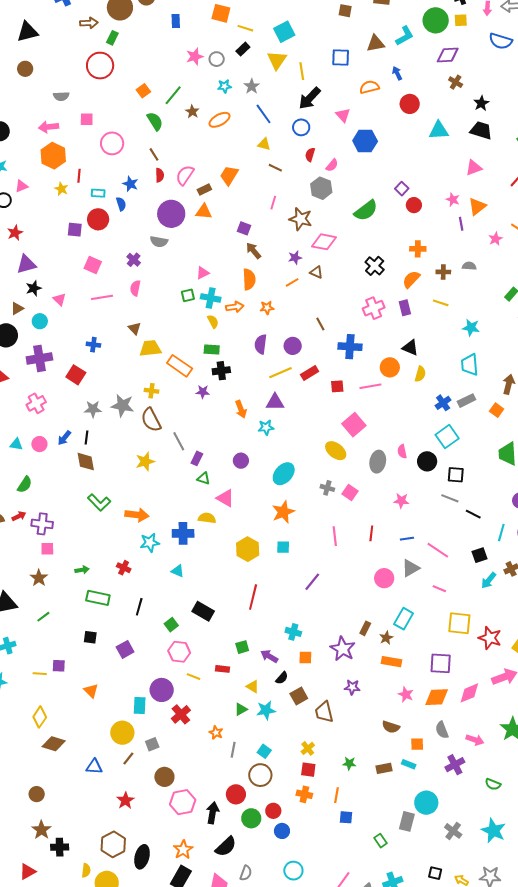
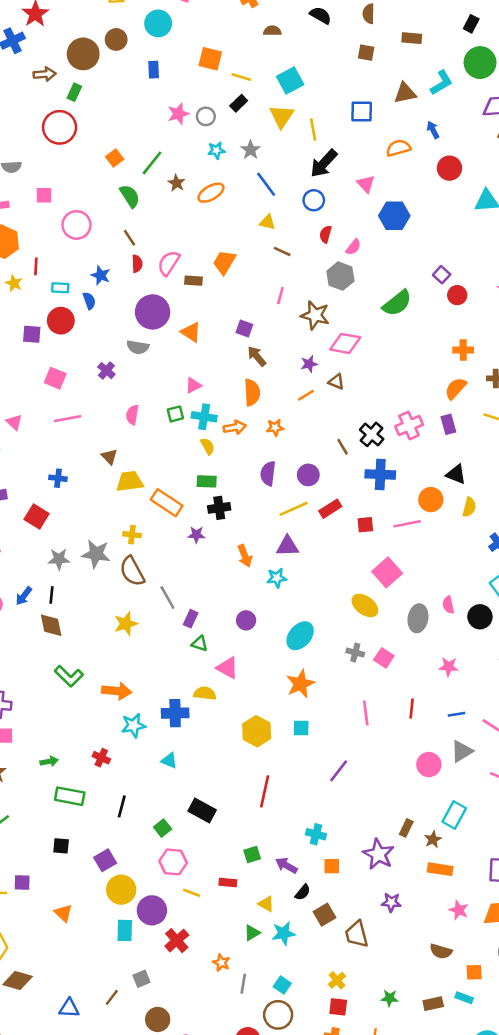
brown rectangle: (204, 190) -> (194, 281), turned 32
orange triangle: (204, 212) -> (191, 332), moved, turned 30
black cross: (375, 266) -> (372, 434), moved
pink semicircle: (135, 288) -> (132, 415), moved
yellow circle: (122, 733) -> (121, 890), moved

